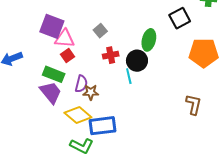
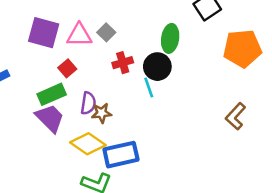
pink triangle: (65, 39) -> (79, 35), moved
green rectangle: (54, 74) -> (52, 94), turned -40
brown L-shape: (194, 105) -> (236, 116), turned -145

